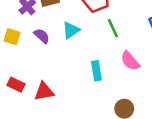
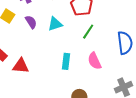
green line: (113, 28) -> (88, 32), turned 42

